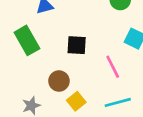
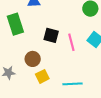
pink line: (113, 67) -> (71, 42), moved

